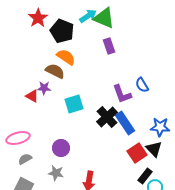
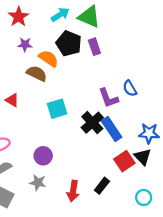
cyan arrow: (88, 16) -> (60, 15), moved
black pentagon: (62, 31) -> (69, 43), moved
purple star: (44, 88) -> (25, 45), moved
black rectangle: (145, 176) -> (102, 186), moved

